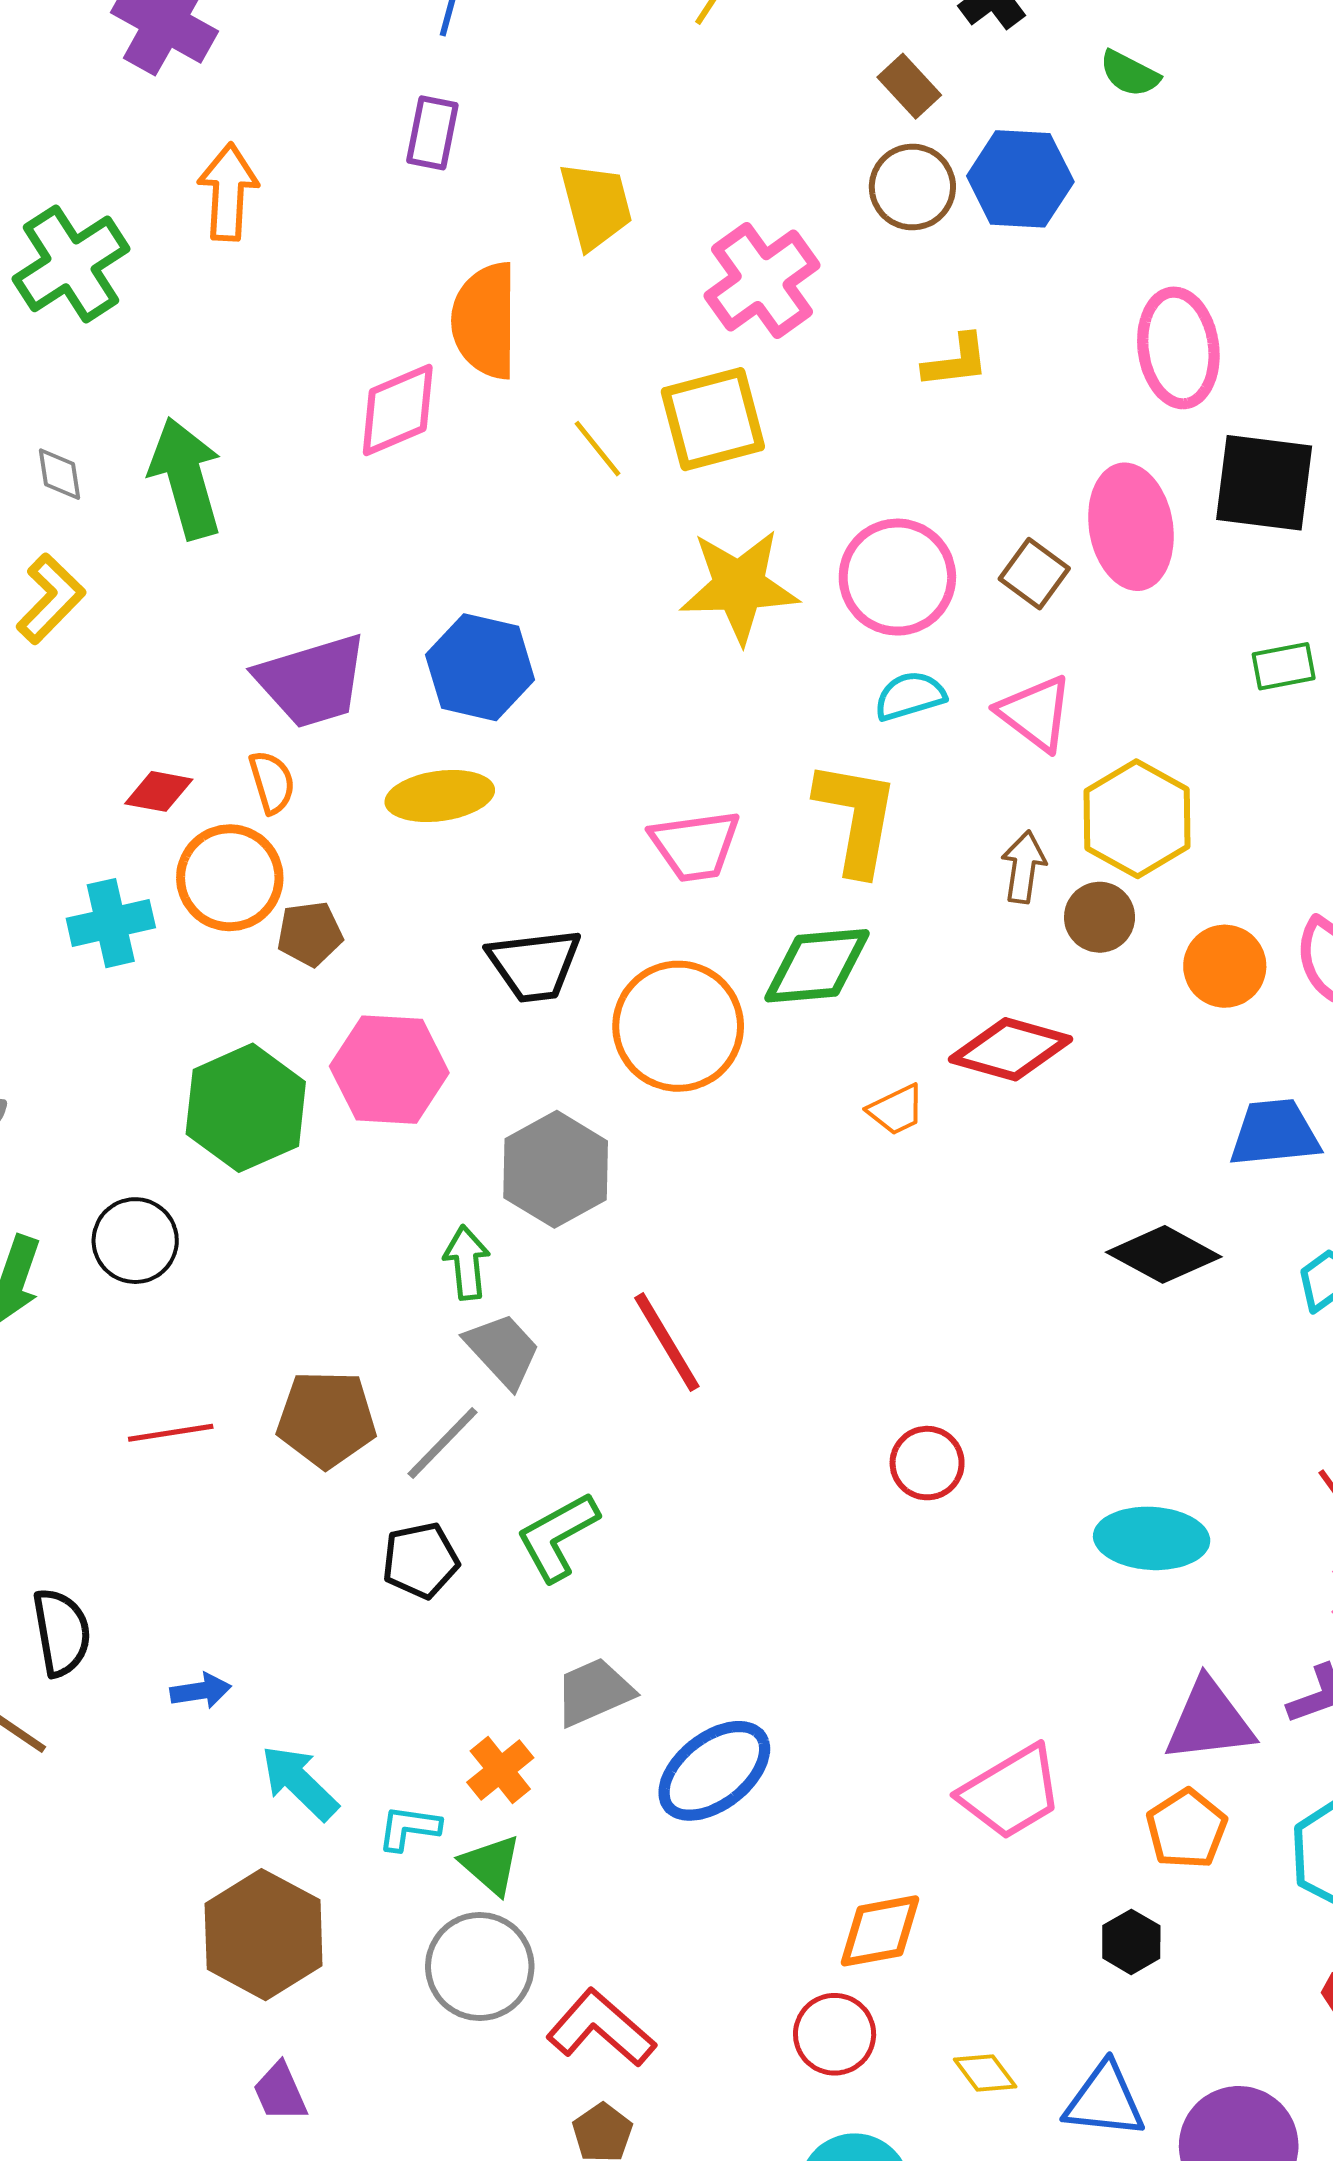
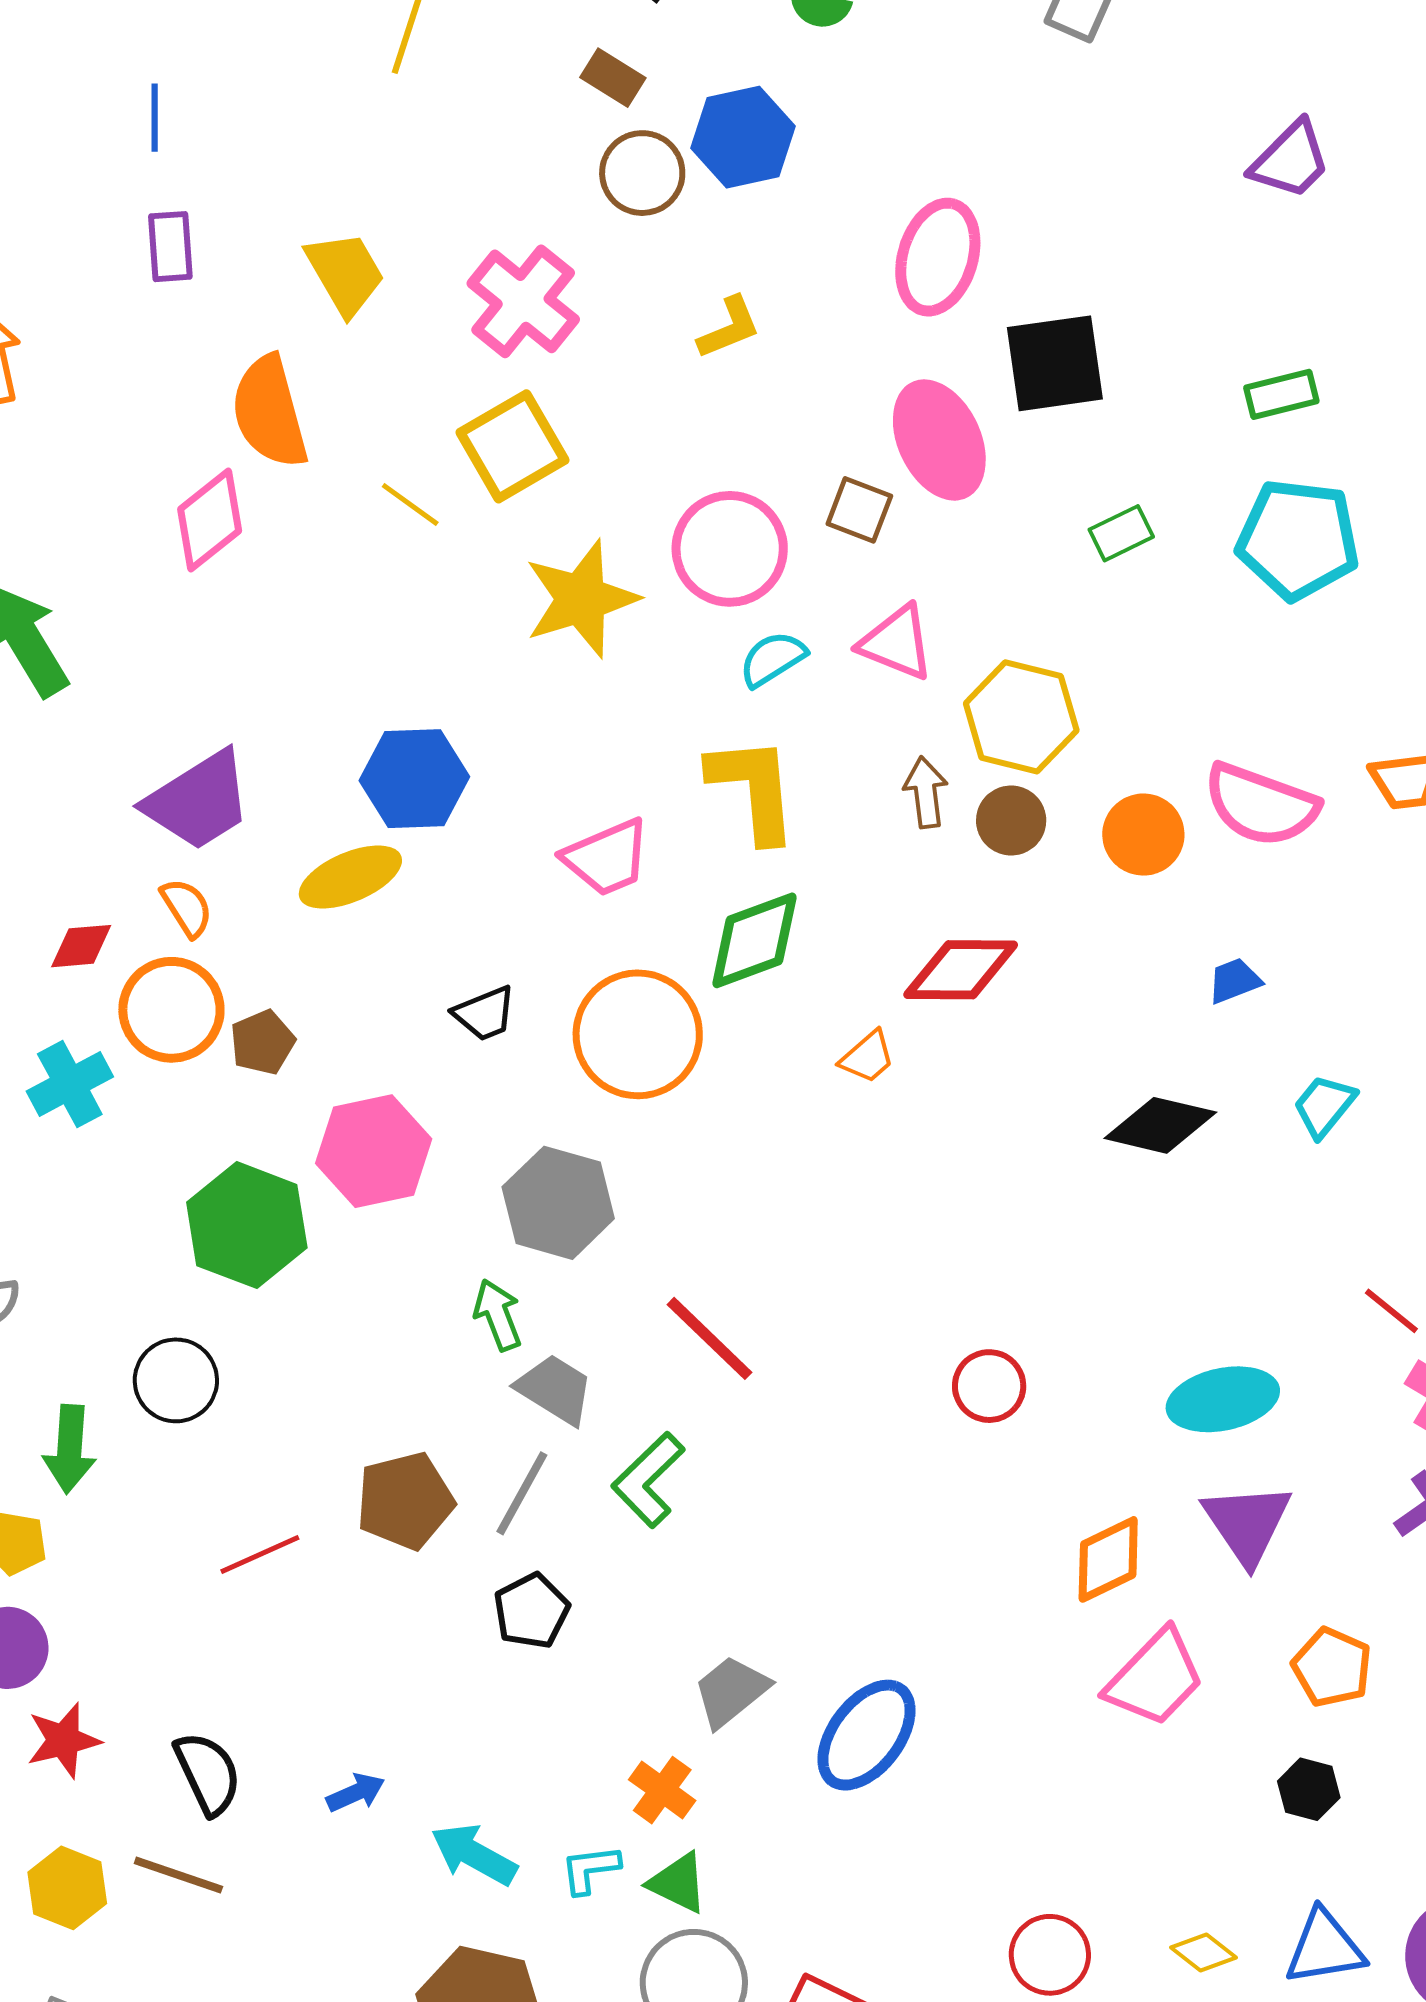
pink ellipse: (1178, 348) -> (938, 257), turned 40
blue hexagon: (480, 667) -> (414, 779), moved
black trapezoid: (534, 965) -> (485, 1014), size x0.7
blue trapezoid: (1275, 1133) -> (1234, 981), size x0.6
green L-shape: (558, 1536) -> (648, 1480), moved
purple triangle: (1209, 1721) -> (1247, 1523), moved, turned -42
orange diamond: (880, 1931) -> (1108, 1559), moved

